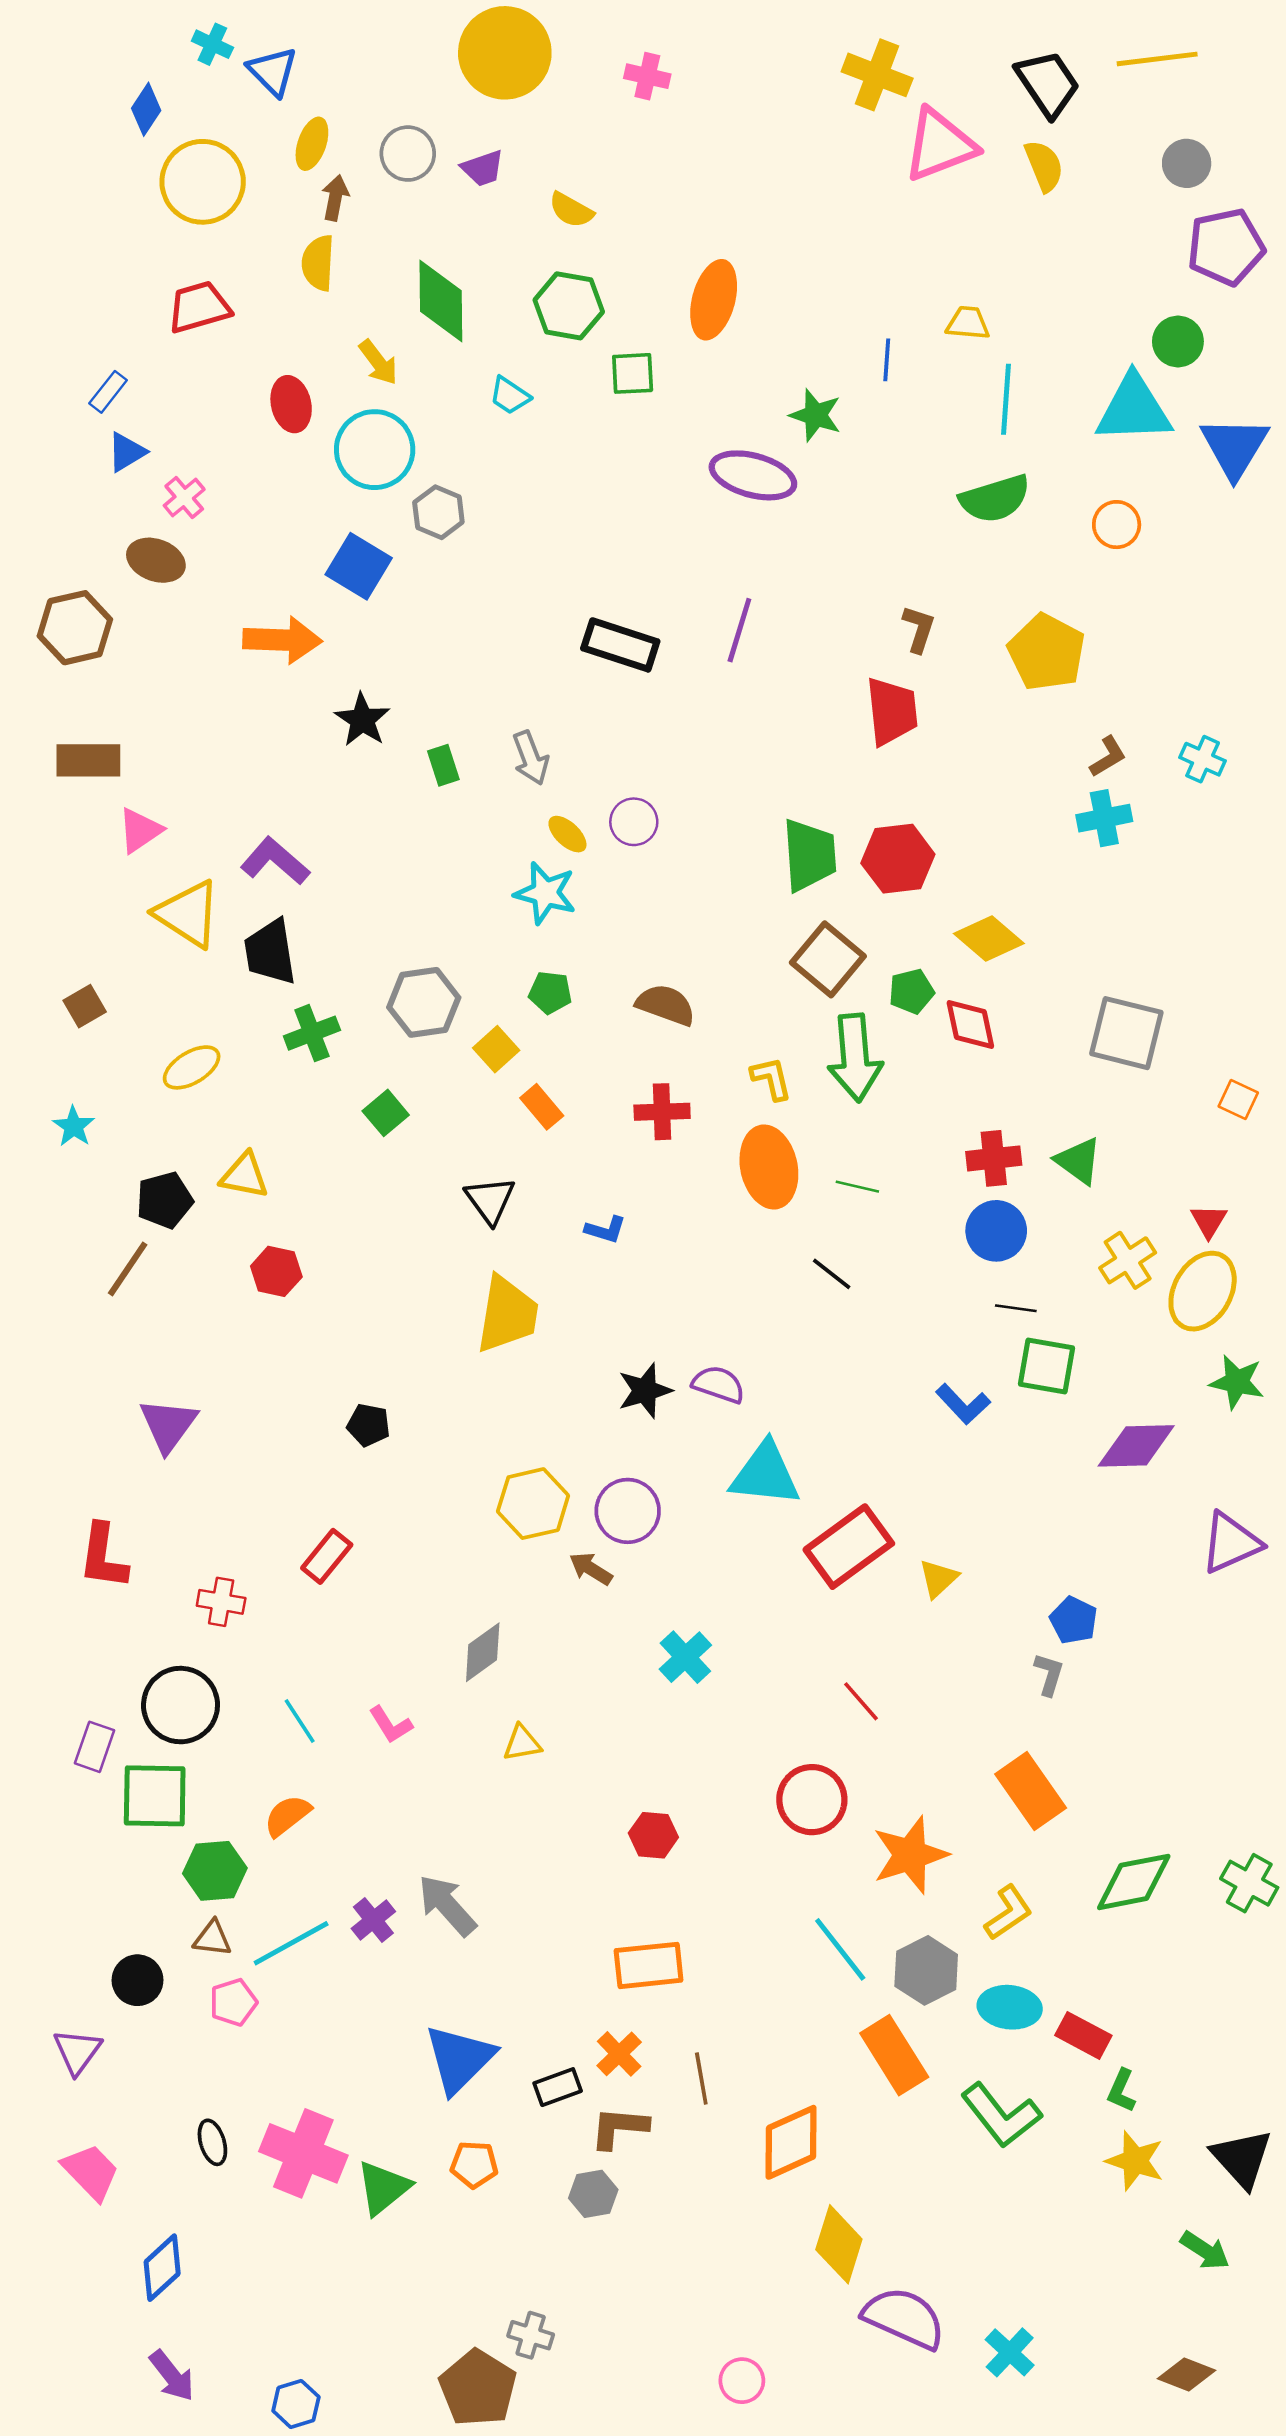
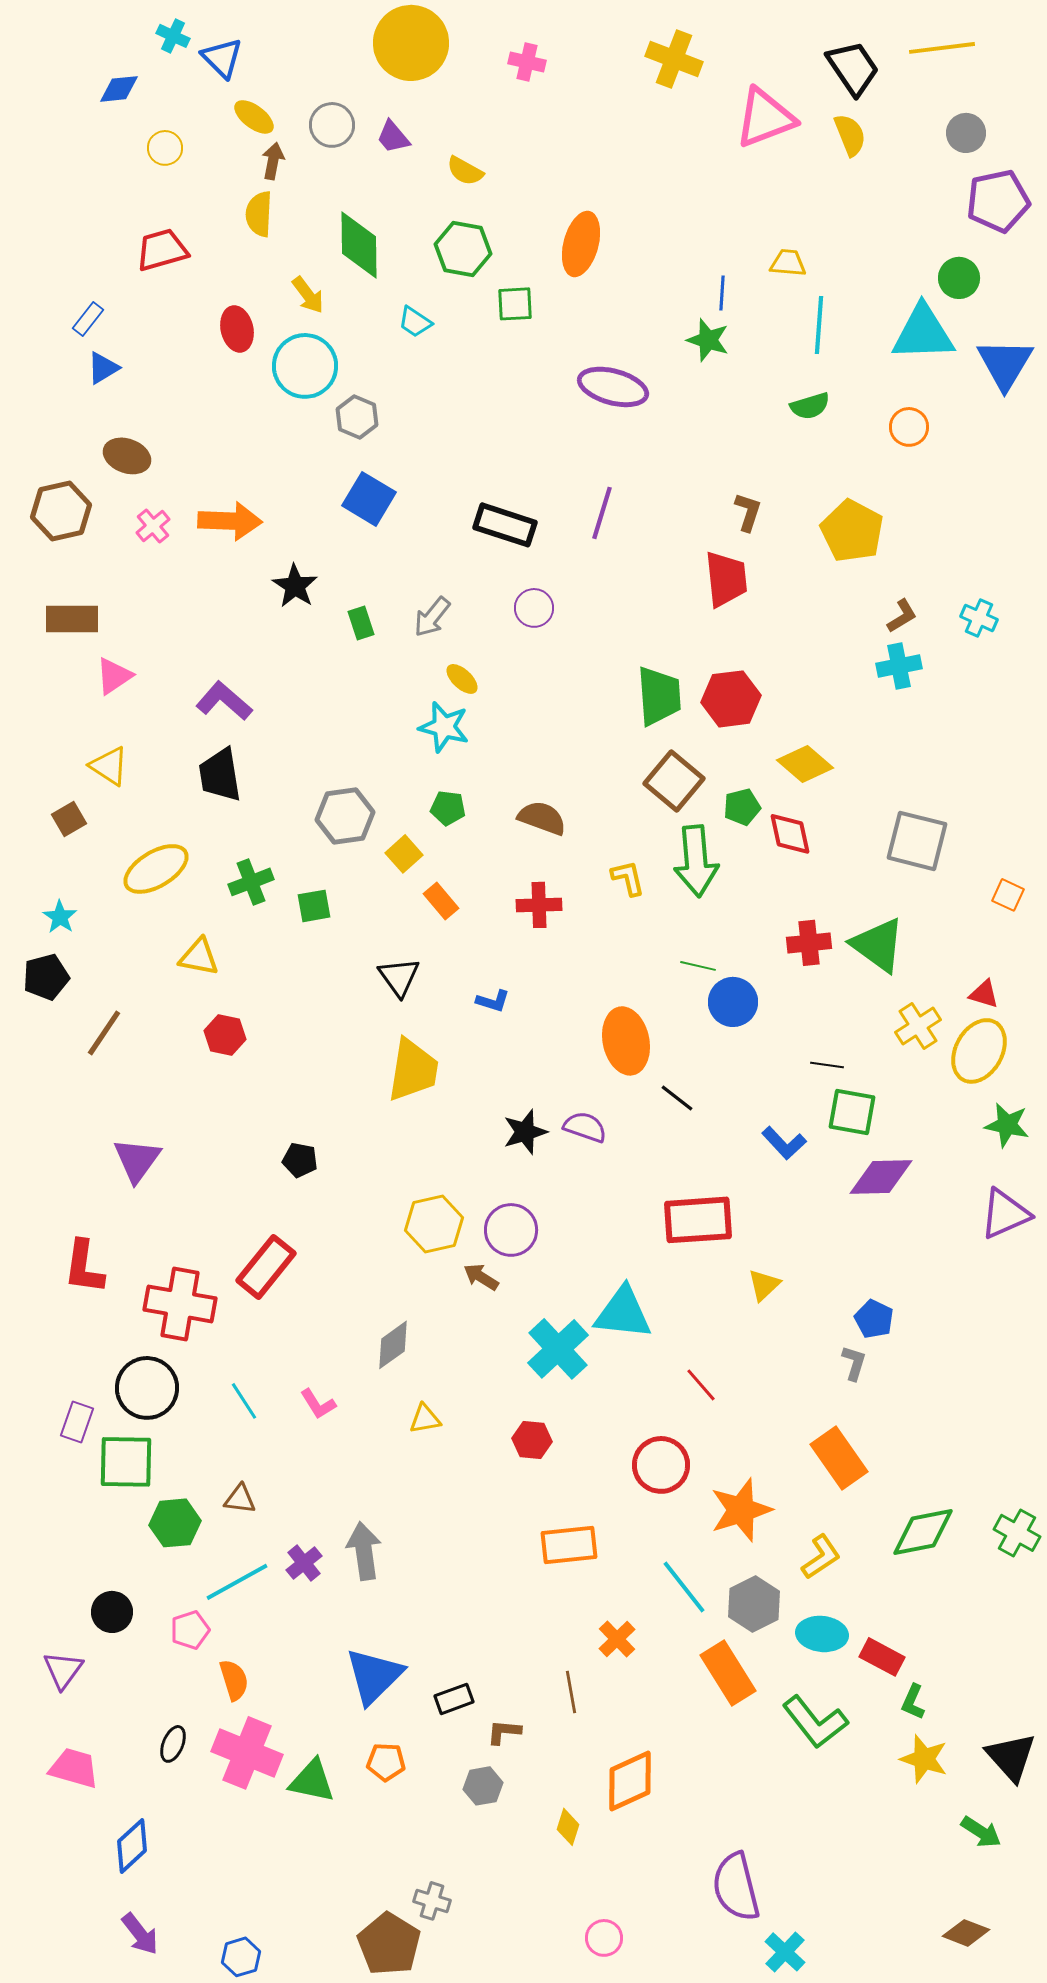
yellow cross: (877, 75) -> (674, 59), moved
blue diamond: (146, 109) -> (119, 89), turned 51
yellow ellipse: (312, 144) -> (254, 117), turned -72
purple trapezoid: (483, 168) -> (393, 137), turned 69
yellow circle: (203, 182) -> (165, 148), size x0.5
green star: (816, 415) -> (708, 340), moved
pink cross: (184, 498) -> (153, 526), moved
green semicircle: (995, 499) -> (810, 406), size x0.7
blue square: (359, 566) -> (369, 499), moved
gray arrow: (531, 758) -> (432, 617), turned 60
purple circle: (634, 822) -> (534, 608), moved
yellow triangle: (188, 914) -> (109, 766), moved, size x0.7
green cross: (312, 1033) -> (251, 882), moved
yellow ellipse: (192, 1067) -> (156, 869), size x1.4
green square: (386, 1113) -> (314, 906), turned 30
green triangle: (1078, 1161) -> (878, 945), size x1.4
orange ellipse: (769, 1167) -> (626, 1041), moved
black pentagon: (165, 1200) -> (46, 977), moved
red triangle: (1209, 1221) -> (984, 994), turned -44
blue circle: (996, 1231) -> (733, 1002), moved
black line: (832, 1274) -> (677, 1098), moved
purple diamond: (1136, 1446) -> (881, 1177), moved
cyan triangle: (765, 1474) -> (623, 1313), moved
purple triangle: (1231, 1543) -> (1005, 1214), moved
red rectangle: (849, 1547) -> (698, 1220), moved, turned 32
red rectangle: (327, 1556) -> (266, 1267), size x1.4
red cross: (221, 1602) -> (180, 1304), size x1.8
cyan cross: (685, 1657) -> (558, 1349), size x1.4
orange semicircle: (287, 1816) -> (234, 1680), moved, turned 111
red hexagon: (653, 1835) -> (532, 1440), moved
gray arrow: (447, 1905) -> (364, 1551), turned 34
brown triangle: (212, 1938) -> (240, 1499), moved
orange rectangle: (649, 1965) -> (569, 1545), moved
orange cross: (619, 2054) -> (617, 1639), moved
brown L-shape: (619, 2128) -> (504, 1732), size x0.7
black ellipse: (212, 2142) -> (173, 1744), turned 39
orange diamond: (791, 2142) -> (630, 1781), moved
pink trapezoid: (91, 2172) -> (74, 1768), turned -30
green triangle: (383, 2188) -> (312, 1781), turned 51
yellow diamond: (839, 2244) -> (568, 1827), moved, size x0.6
purple semicircle: (904, 2318) -> (736, 1887), turned -128
cyan cross: (1010, 2352) -> (785, 1952), moved

